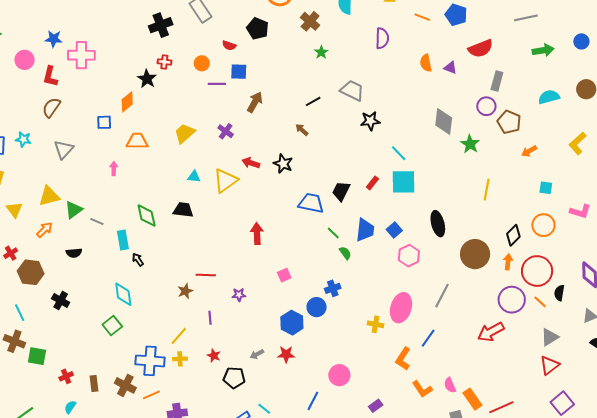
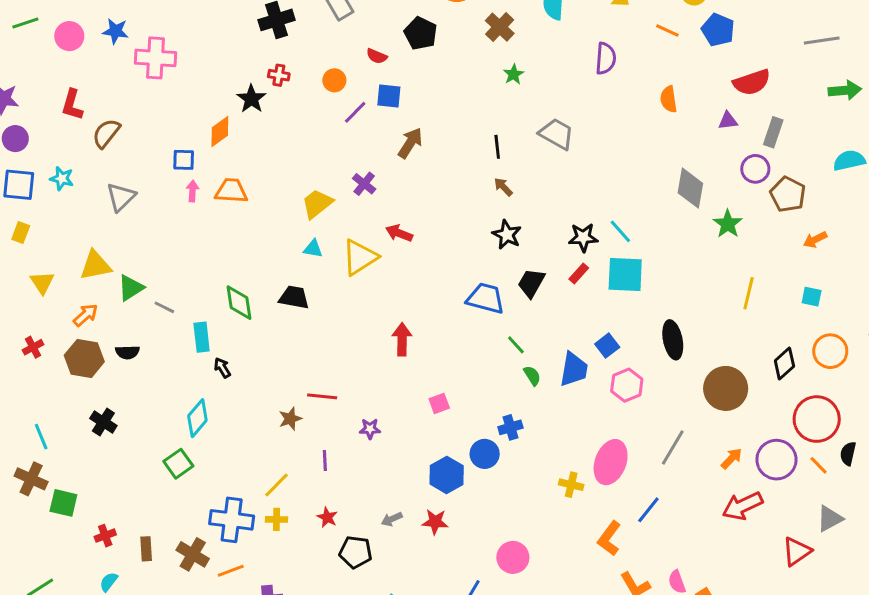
pink circle: (25, 60) -> (69, 36), moved
purple triangle: (450, 68) -> (728, 121), moved, turned -32
red L-shape: (50, 76) -> (72, 105), moved
purple line: (217, 84) -> (355, 112), turned -48
black line: (313, 101) -> (497, 147), turned -70
black star: (370, 121) -> (583, 237), moved
brown arrow: (302, 130) -> (503, 187), moved
yellow trapezoid: (185, 133) -> (317, 204), moved
black star: (283, 164) -> (507, 235), moved
pink arrow: (114, 169) -> (192, 191), moved
cyan square: (546, 188) -> (812, 297), moved
blue trapezoid: (365, 230) -> (574, 369), moved
orange arrow: (508, 262) -> (732, 458), moved, turned 35
brown hexagon: (31, 272) -> (84, 359), moved
cyan diamond: (123, 294) -> (197, 418), turned 45
red triangle: (549, 365) -> (797, 551), moved

